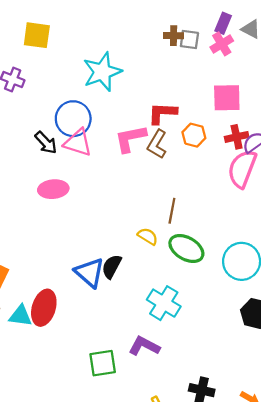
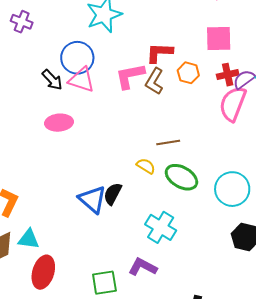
brown line: (172, 211) -> (168, 142), turned 70
red ellipse: (44, 308) -> (43, 272), moved

